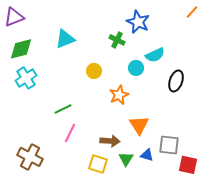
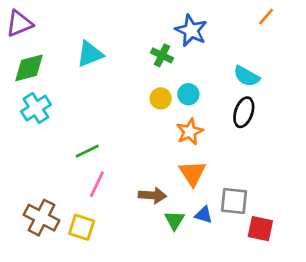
cyan semicircle: (155, 55) -> (247, 76), moved, turned 54
yellow circle: (94, 71) -> (161, 98), moved
orange star: (119, 95) -> (190, 132), moved
yellow square: (98, 164) -> (82, 227), moved

